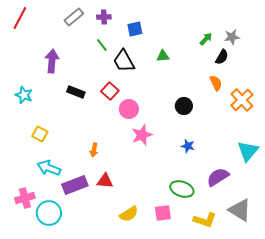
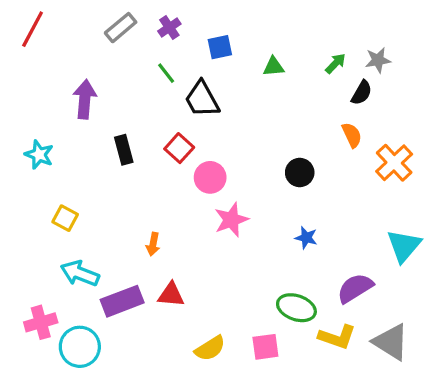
purple cross: (104, 17) -> (169, 28), turned -32
green triangle: (163, 56) -> (274, 67), moved
black rectangle: (76, 92) -> (124, 150), turned 54
yellow L-shape: (205, 220) -> (337, 337), moved

